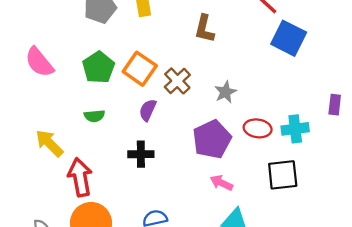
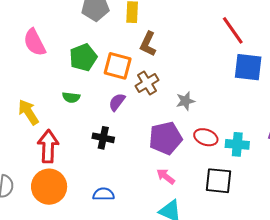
brown L-shape: (204, 29) -> (148, 44), moved
blue square: (289, 38) -> (248, 67), turned -32
orange square: (140, 69) -> (118, 66), turned -32

